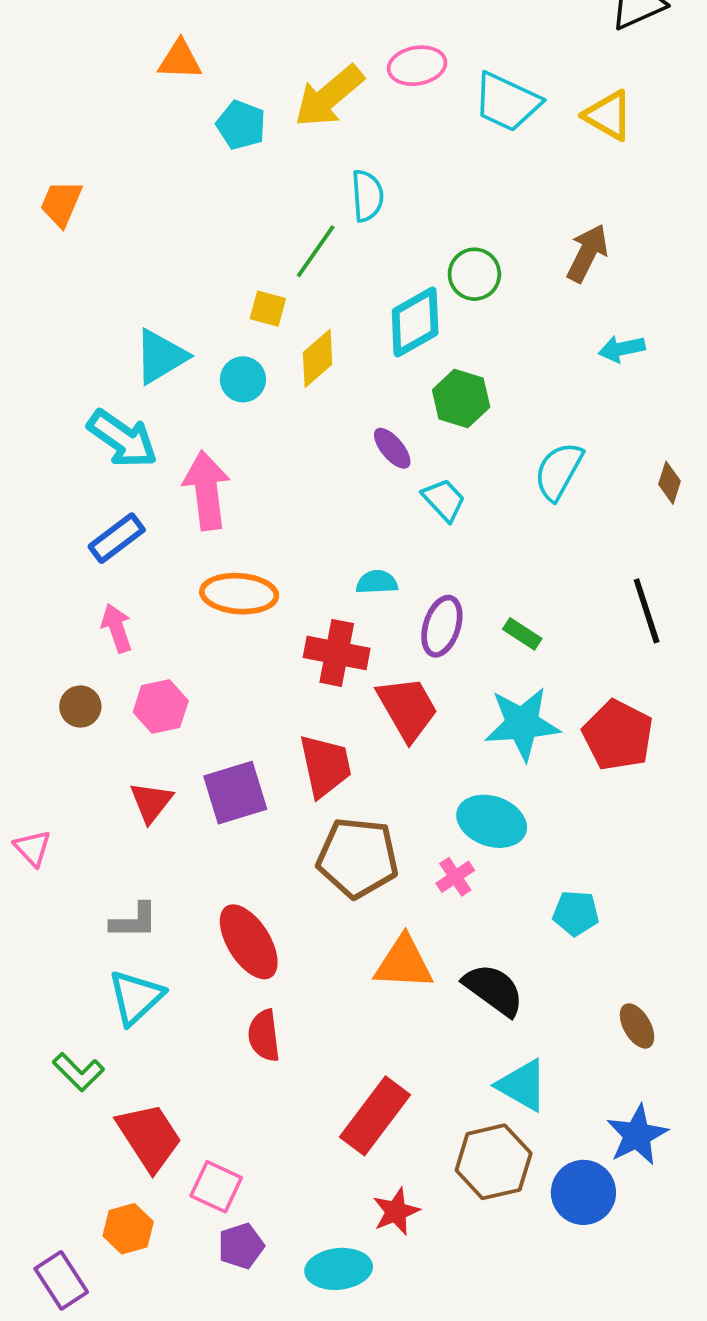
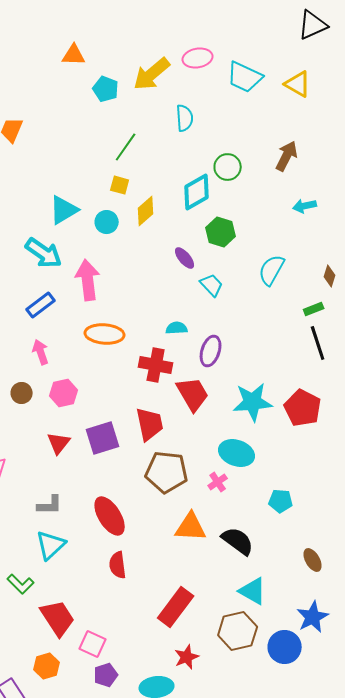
cyan semicircle: (367, 196) -> (185, 118), moved
green line: (316, 251) -> (126, 147), moved
green rectangle: (522, 634) -> (314, 309), moved, turned -54

